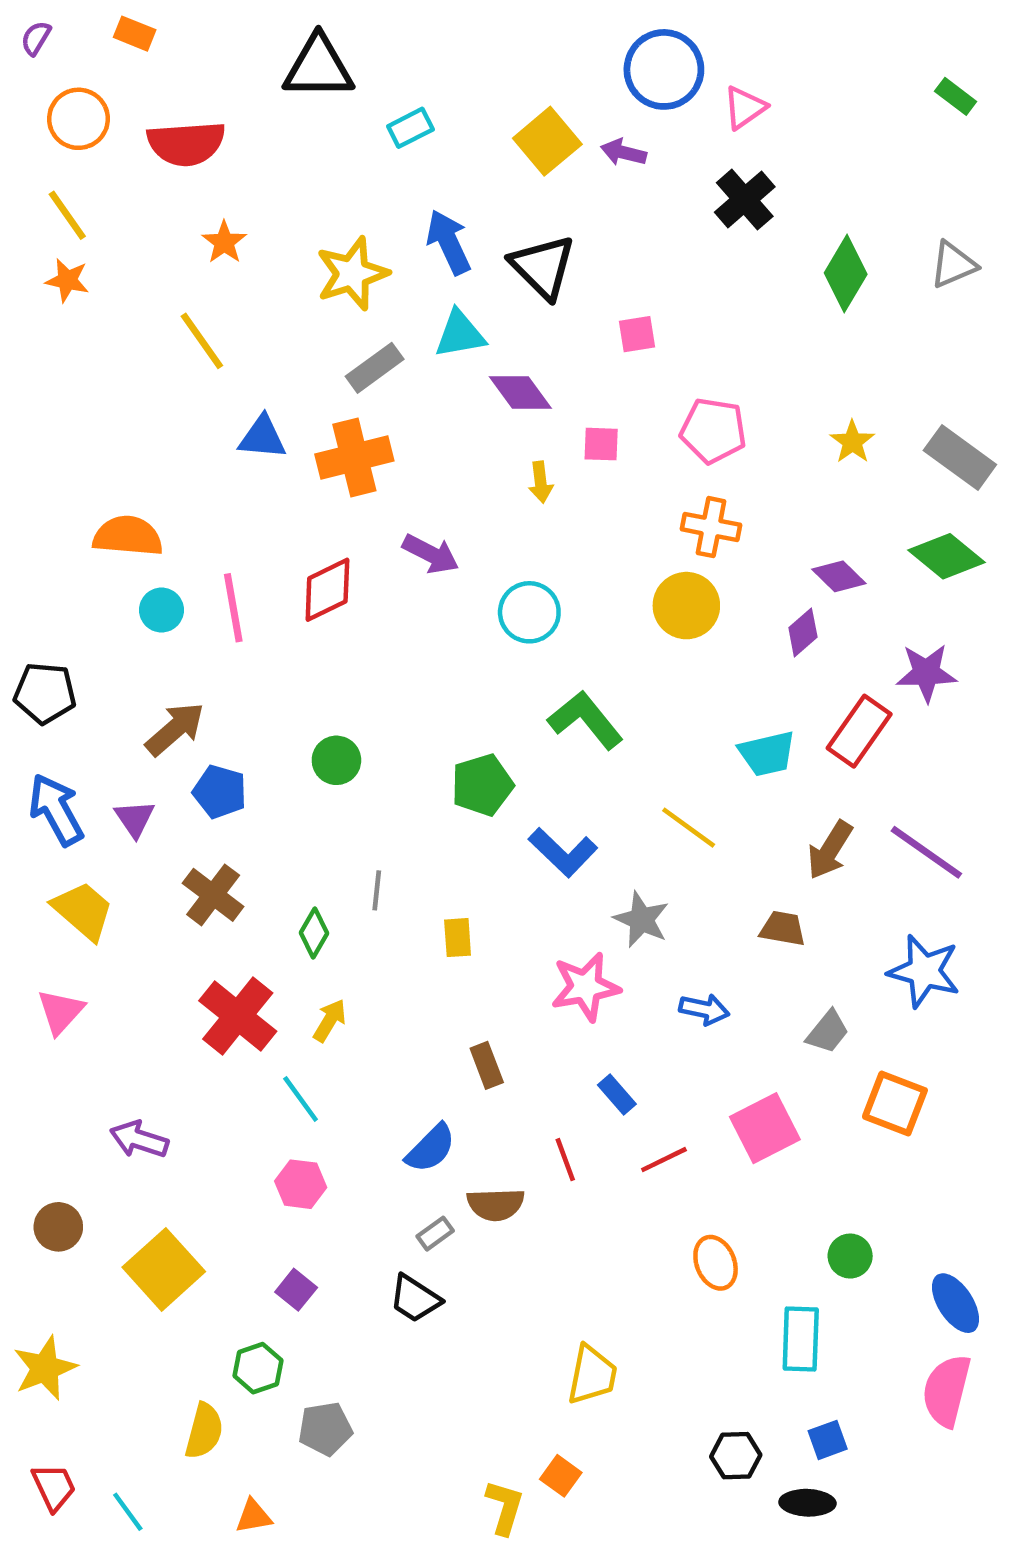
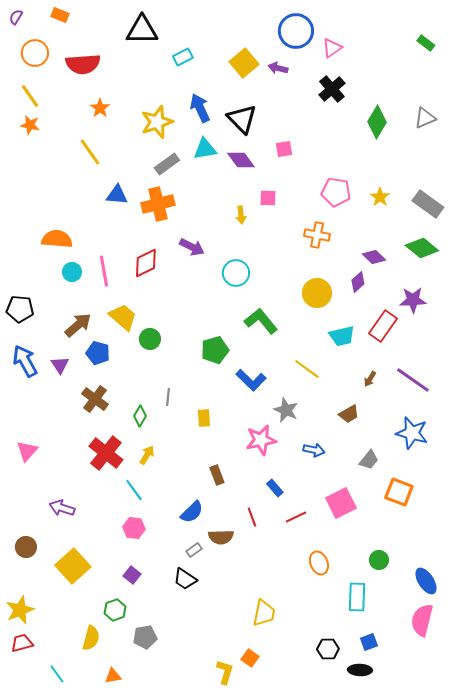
purple diamond: (520, 392) -> (241, 160), moved
pink pentagon: (713, 431) -> (336, 192), moved
yellow circle: (686, 606) -> (317, 293), moved
brown arrow: (830, 850) -> (370, 379), size x0.6
yellow trapezoid: (83, 911) -> (123, 317), moved
brown trapezoid: (783, 929) -> (349, 414), turned 140
red trapezoid: (54, 1487) -> (22, 643), moved, turned -80

